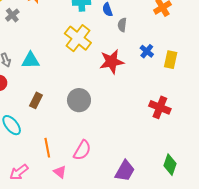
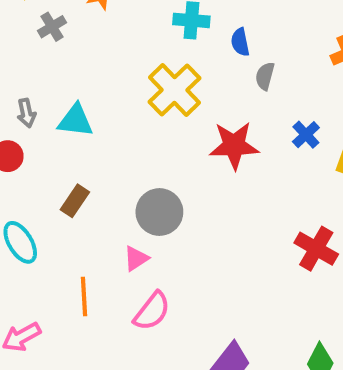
pink triangle: (60, 172) -> (136, 259), moved, turned 40

